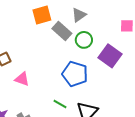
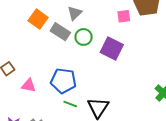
orange square: (42, 15) -> (38, 19), turned -30
blue pentagon: (75, 74) -> (63, 81), moved

